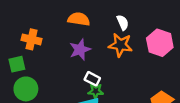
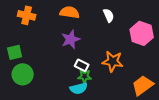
orange cross: (32, 39) -> (27, 15), moved
orange star: (120, 45) -> (113, 61), moved

